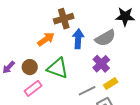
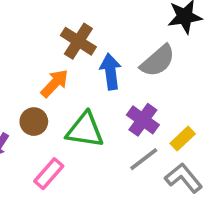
brown cross: (64, 19) -> (78, 41), turned -30
purple cross: (101, 64) -> (143, 120), moved
brown circle: (30, 67) -> (34, 122), moved

